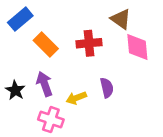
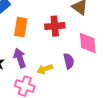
orange rectangle: (46, 44) -> (21, 27), turned 54
pink diamond: (137, 47) -> (88, 43), moved

